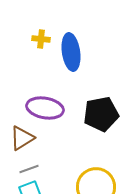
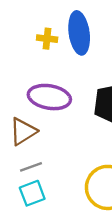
yellow cross: (41, 39) -> (47, 39), moved

